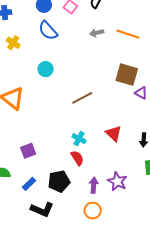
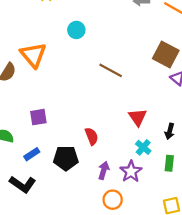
brown line: (82, 98) -> (111, 70), turned 45
cyan cross: (79, 139) -> (143, 147), moved
black L-shape: (42, 209) -> (23, 184), moved
orange circle: (93, 211) -> (113, 200), moved

